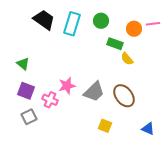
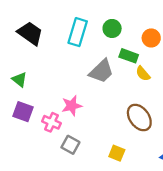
black trapezoid: (44, 20) -> (30, 33), moved
gray trapezoid: (94, 92) -> (101, 71), moved
gray square: (29, 117) -> (70, 145), moved, turned -35

